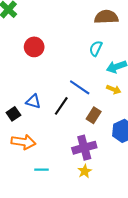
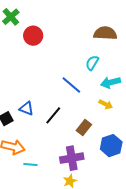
red circle: (34, 47) -> (33, 36), moved
blue line: (80, 87) -> (71, 85), moved
cyan line: (41, 170) -> (30, 165), moved

